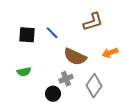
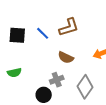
brown L-shape: (93, 22) -> (69, 27), moved
brown semicircle: (75, 57) -> (66, 57), size x0.7

